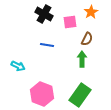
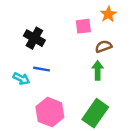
black cross: (44, 14) -> (34, 38), moved
brown semicircle: (87, 39) -> (104, 46), turned -136
blue line: (47, 45) -> (42, 69), moved

